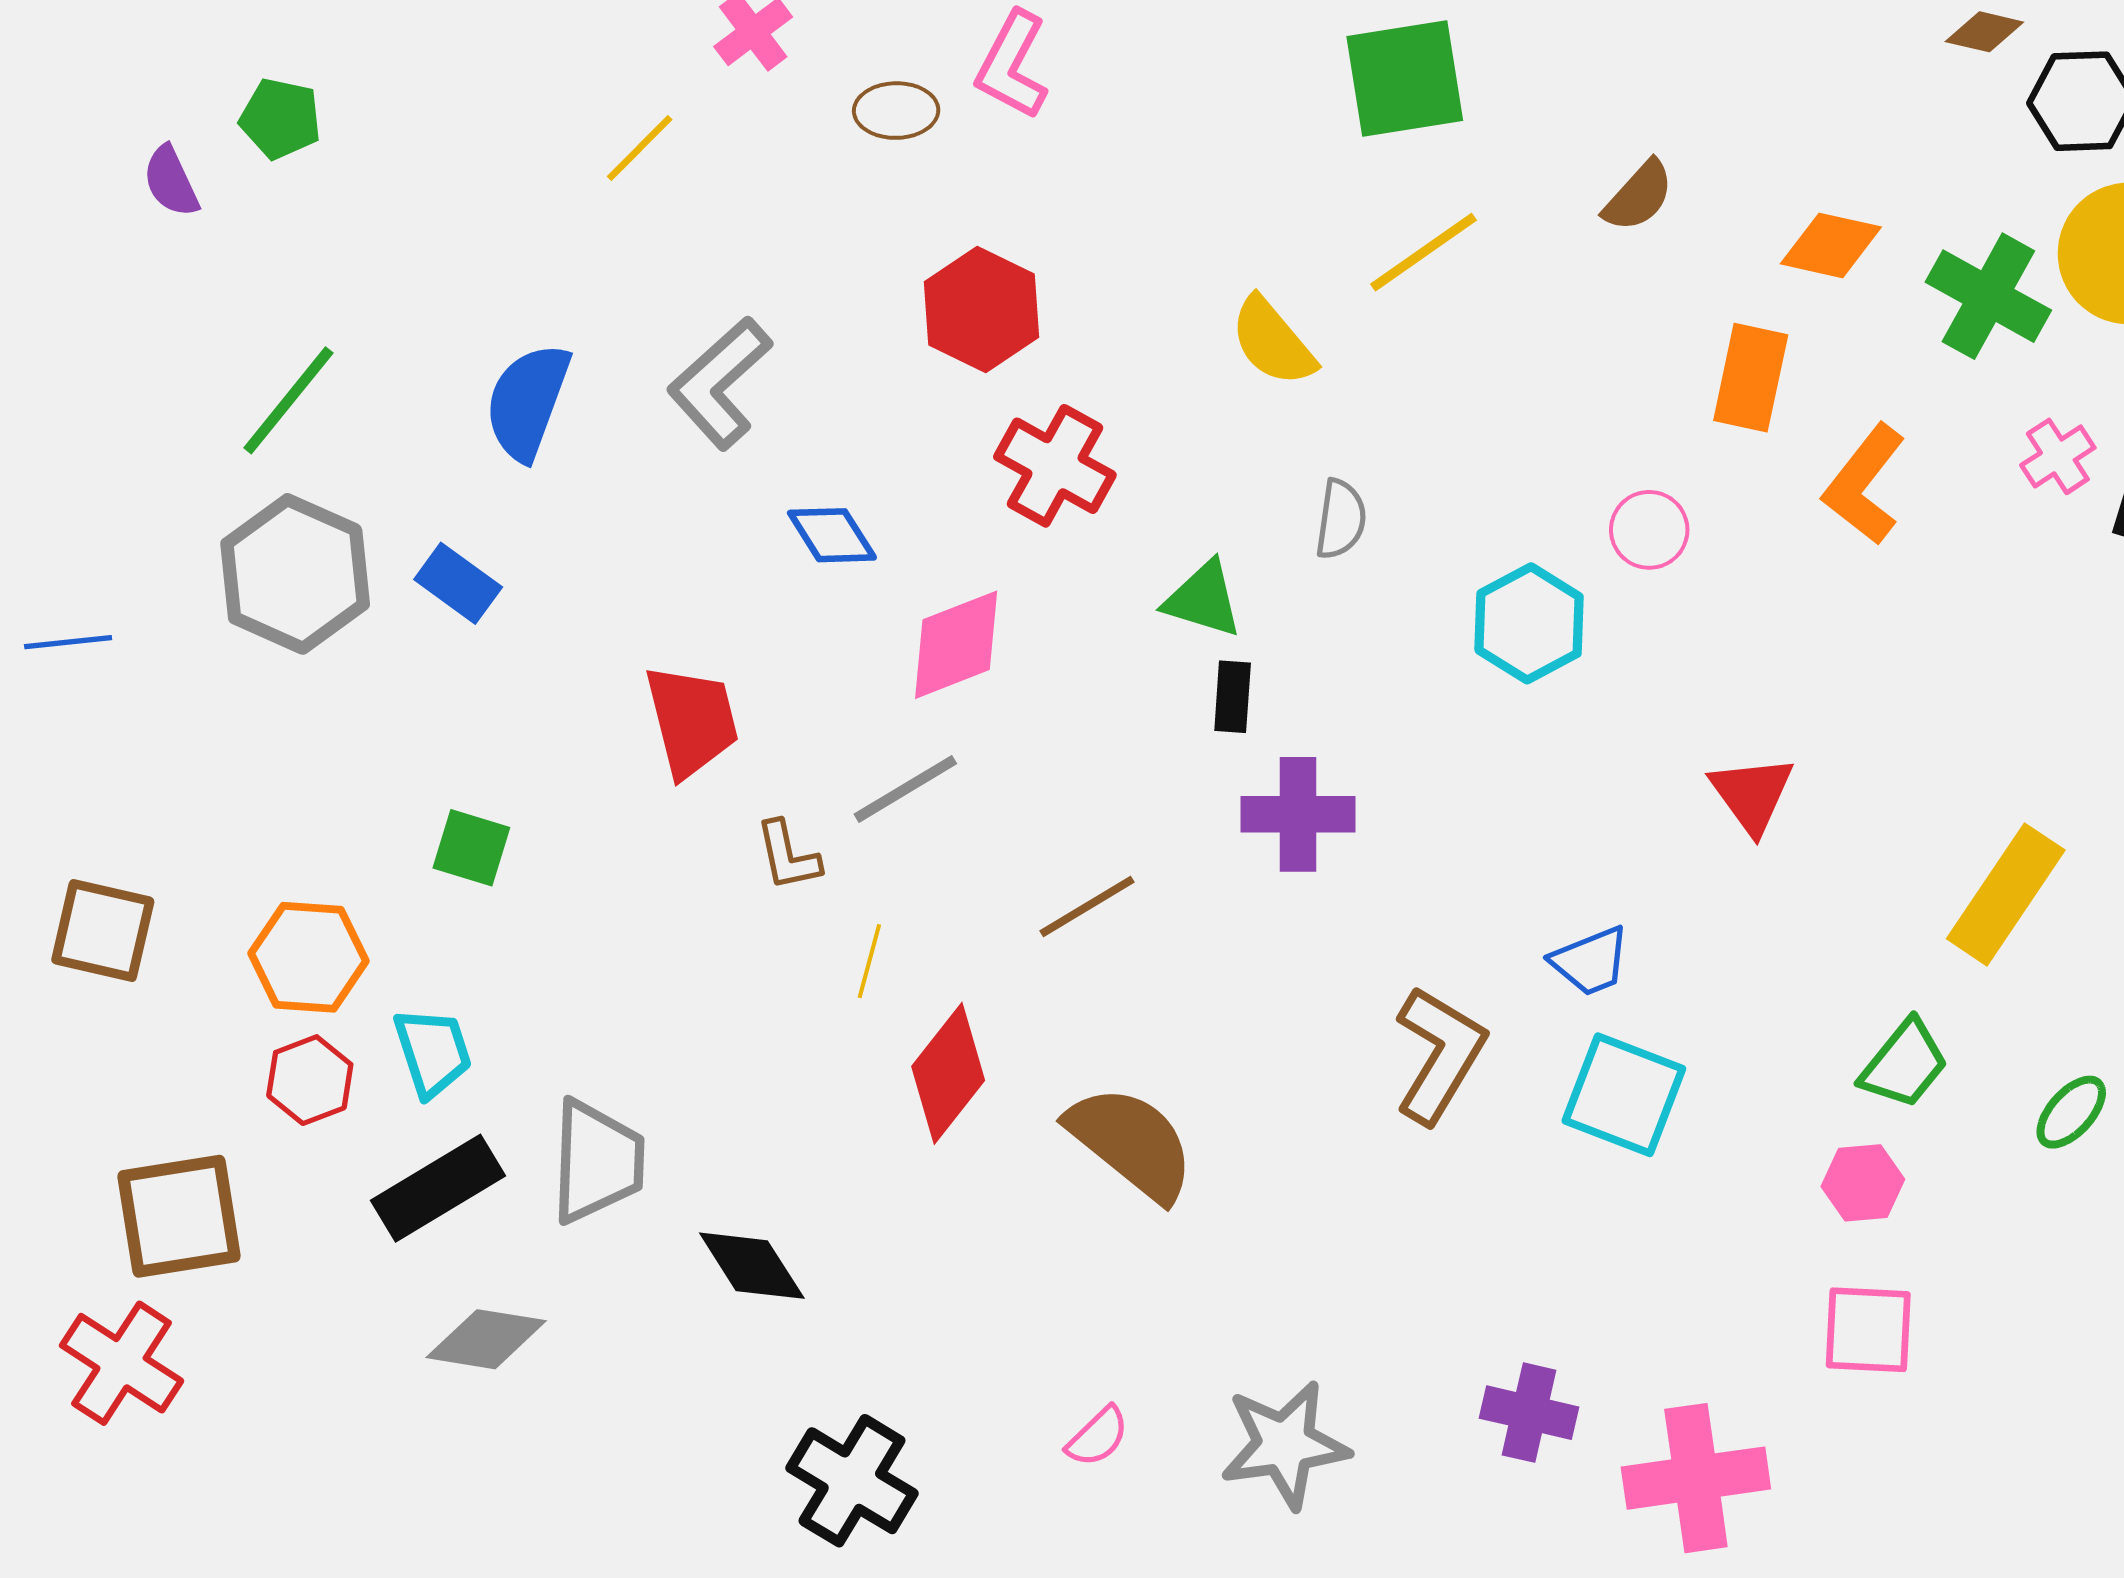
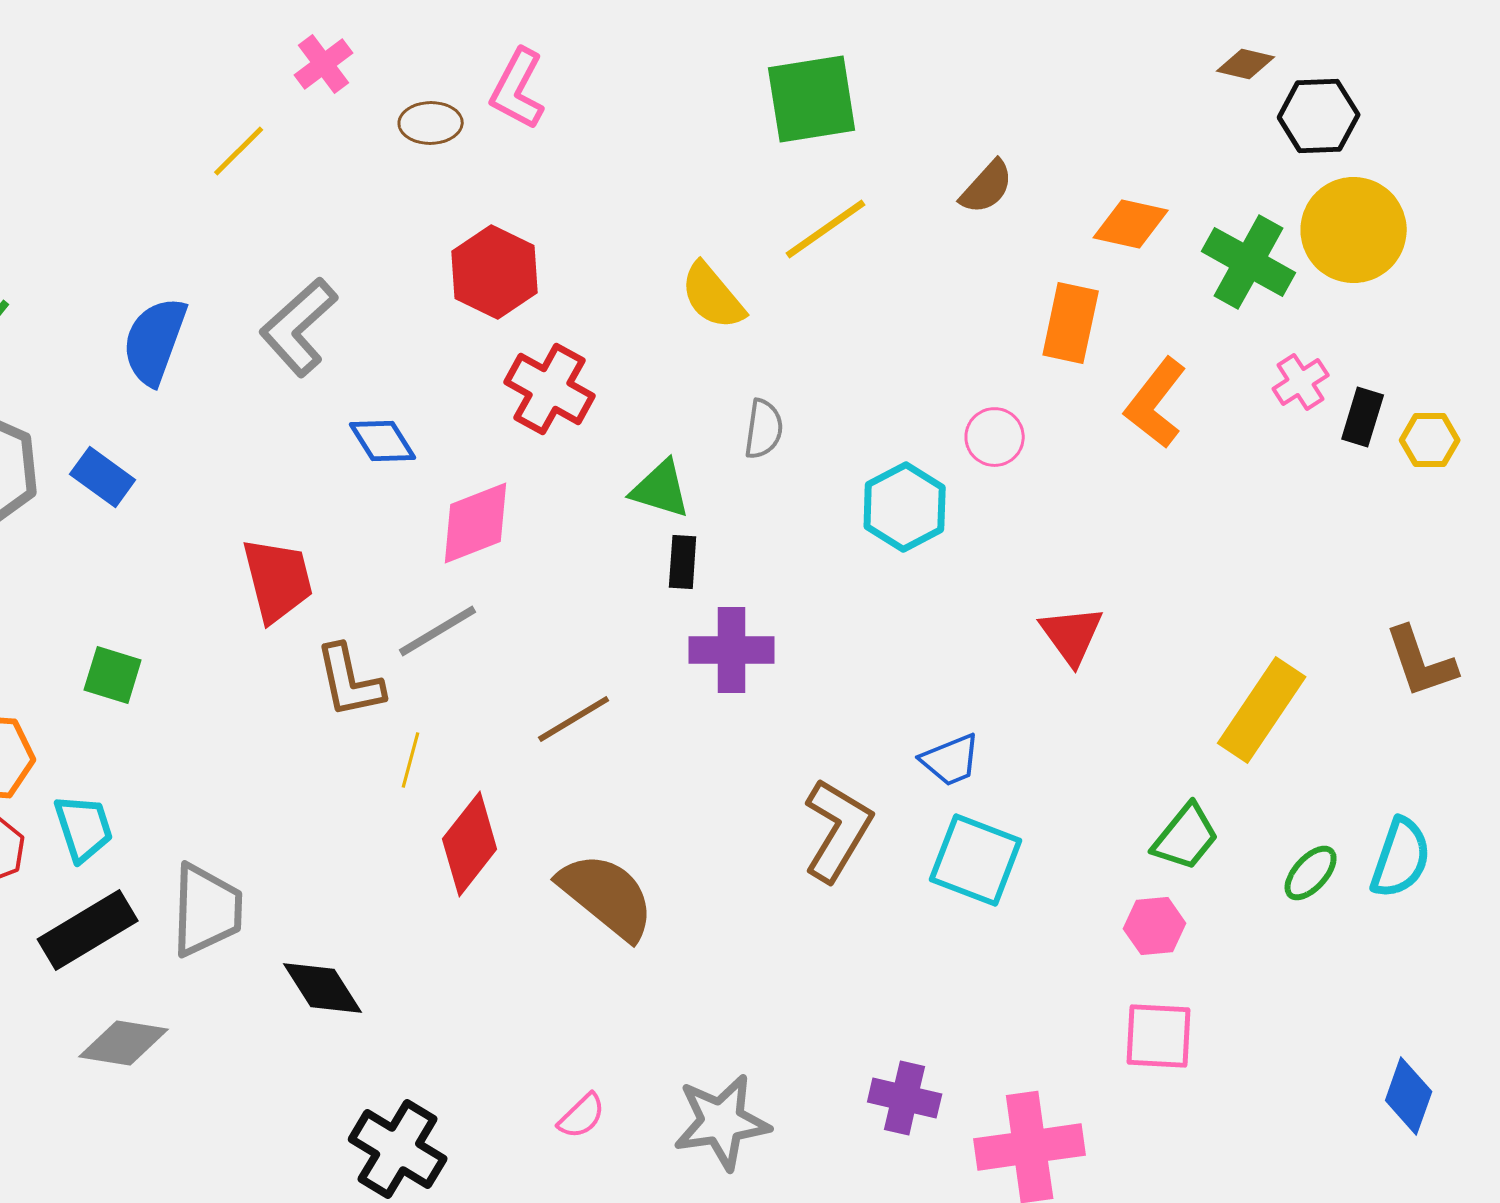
brown L-shape: (788, 856) -> (350, 681), size x1.4

